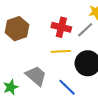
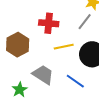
red cross: (61, 27) -> (49, 23), moved
brown hexagon: (17, 29) -> (18, 45), moved

